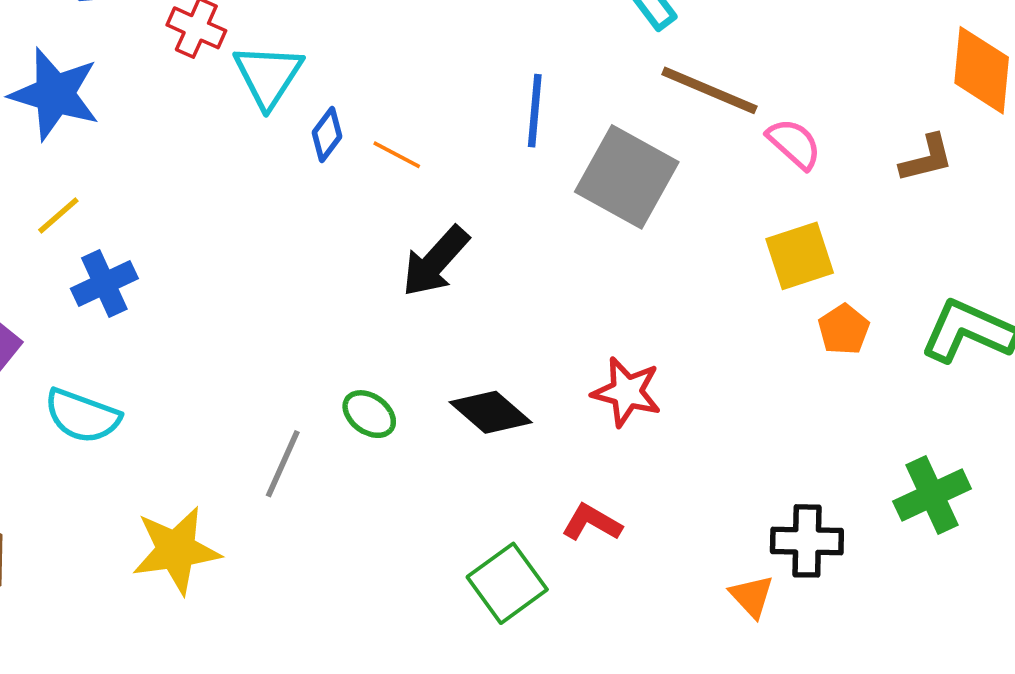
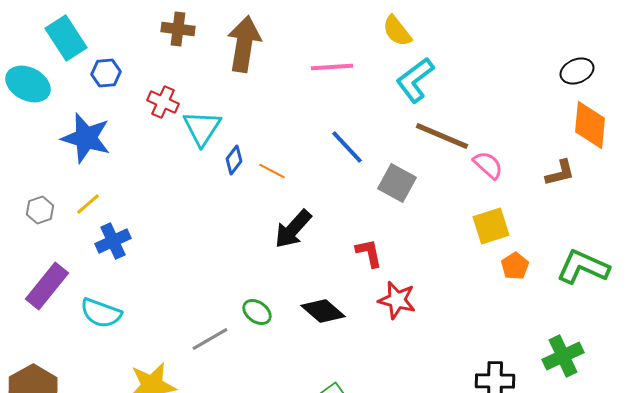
blue line: (535, 111) -> (347, 147), turned -48
gray square: (627, 177) -> (397, 183), size x0.7
gray line: (283, 464) -> (210, 339), turned 36
red L-shape: (592, 523) -> (369, 253), moved, turned 48

